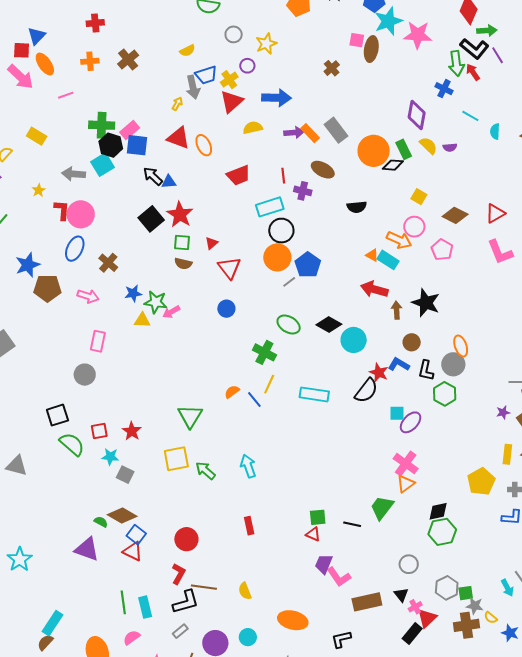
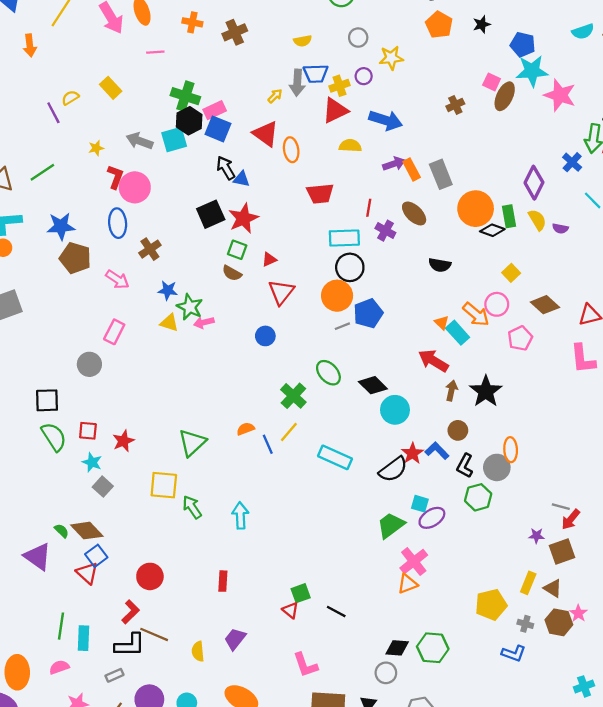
purple arrow: (294, 133) -> (394, 164), turned -30
blue ellipse: (75, 249) -> (118, 223), turned -45
green trapezoid: (382, 508) -> (391, 525), moved
black diamond: (438, 511) -> (397, 648), moved
green square: (318, 517) -> (301, 593), turned -30
purple trapezoid: (324, 564) -> (235, 639), moved

